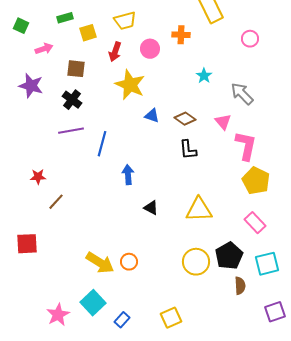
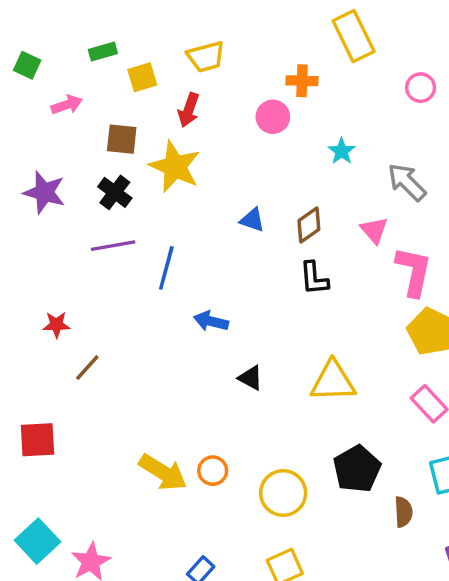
pink circle: (150, 49) -> (273, 117), moved
yellow star: (130, 85) -> (175, 167), moved
purple star: (31, 86) -> (44, 192), moved
brown diamond: (185, 119) -> (309, 225), turned -70
blue arrow: (128, 175) -> (211, 321), turned -72
black pentagon: (229, 256) -> (357, 469), moved
yellow circle: (196, 262) -> (283, 493), moved
cyan square: (93, 303) -> (38, 541), moved

